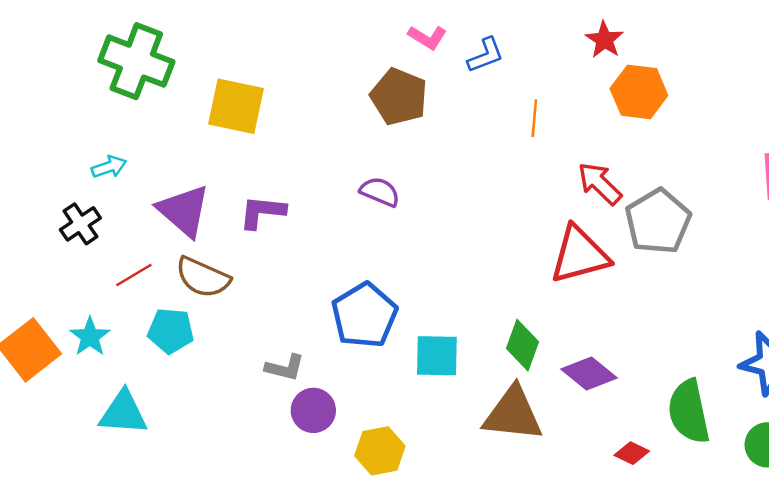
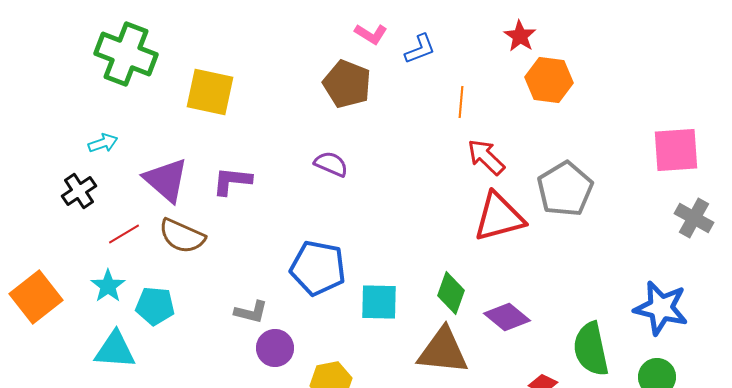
red arrow: (600, 183) -> (486, 157), moved
blue pentagon: (364, 315) -> (318, 268), turned -30
cyan pentagon: (171, 331) -> (155, 306), moved
cyan star: (90, 337) -> (108, 286), moved

